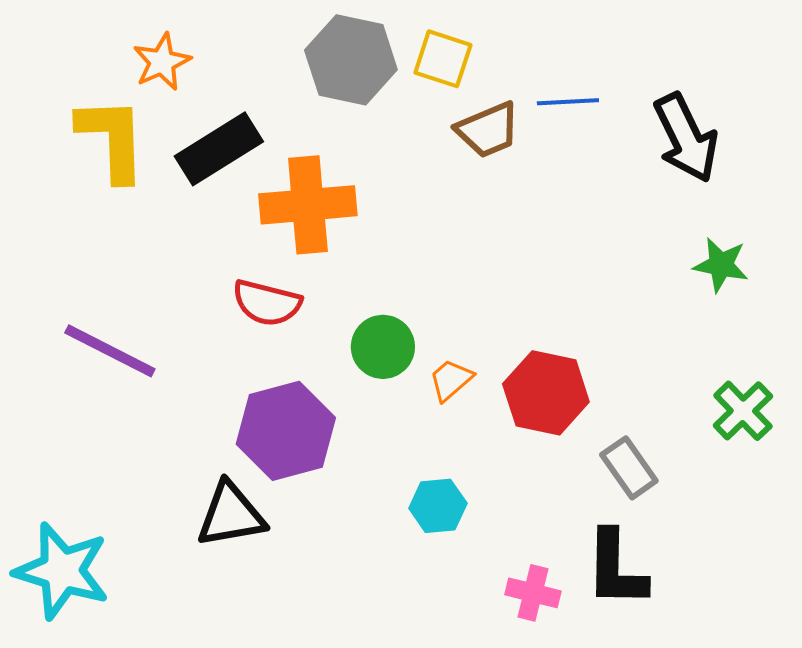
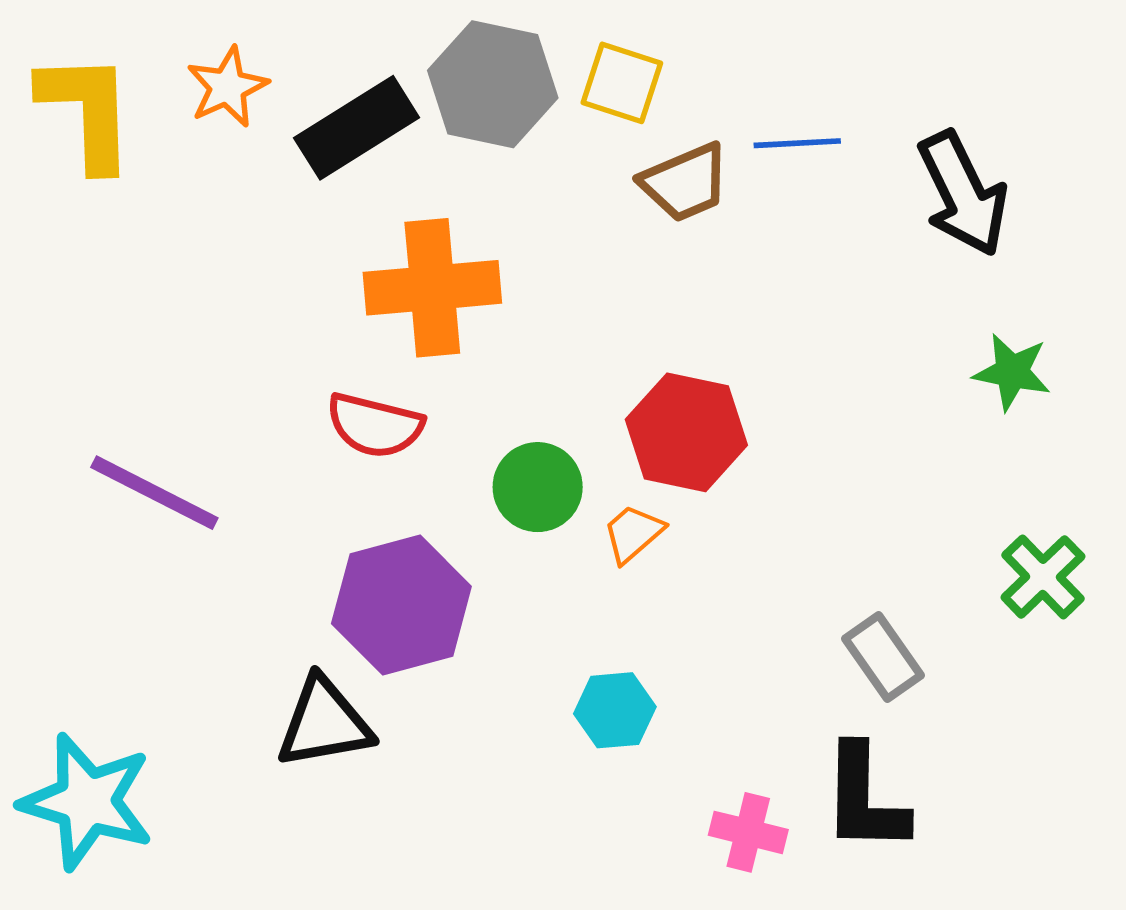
yellow L-shape: (112, 139) -> (87, 111), moved
black rectangle: (219, 149) -> (357, 128), moved
red hexagon: (546, 393) -> (686, 432), moved

